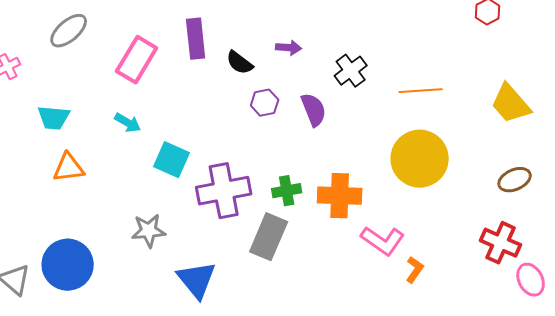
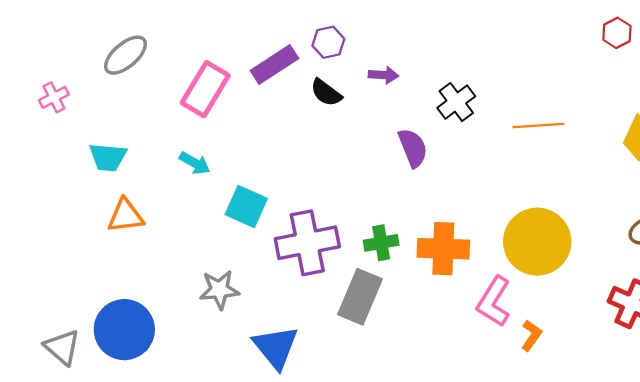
purple rectangle: (196, 39) -> (274, 65), turned 63
purple hexagon: (265, 103) -> (328, 42), moved
yellow circle: (420, 159) -> (537, 242), moved
pink L-shape: (383, 241) -> (494, 301), turned 87

